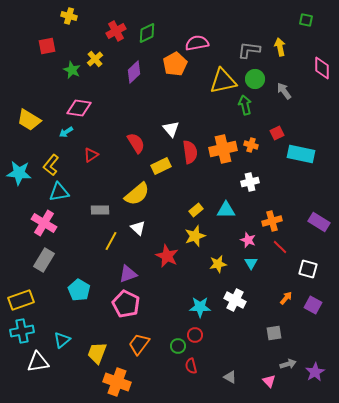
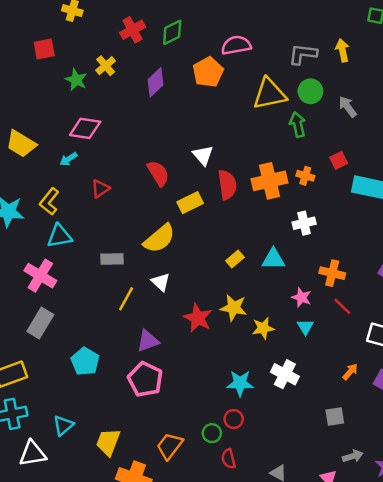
orange cross: (272, 221) -> (332, 273), turned 30
yellow star: (195, 236) -> (234, 308), moved, turned 30
orange trapezoid: (139, 344) -> (170, 446), moved

